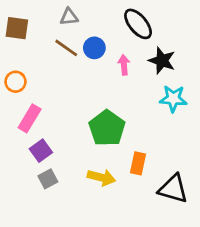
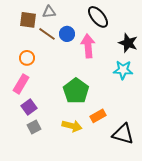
brown square: (17, 28) -> (28, 20), moved
black star: (162, 61) -> (128, 43), moved
pink arrow: (124, 65) -> (88, 46), size x1.6
orange circle: (15, 82) -> (27, 58), moved
orange rectangle: (138, 163) -> (98, 116), turned 49

